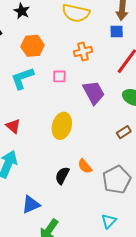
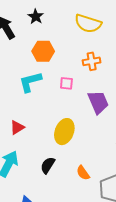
red triangle: (13, 126) -> (17, 127), turned 42
black semicircle: (62, 176) -> (48, 165), moved

